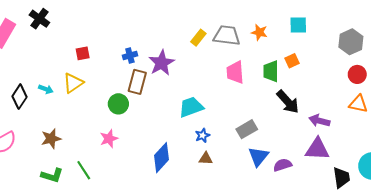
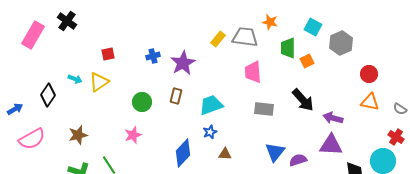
cyan square: (298, 25) -> (313, 27), turned 30
orange star: (259, 32) -> (270, 22), moved
gray hexagon: (351, 42) -> (341, 43), moved
green trapezoid: (271, 71) -> (288, 48), moved
brown rectangle: (137, 82) -> (176, 96), moved, size x0.7
cyan arrow: (46, 89) -> (75, 79), moved
gray rectangle: (247, 129) -> (264, 109), moved, turned 36
blue star: (203, 135) -> (210, 132), moved

